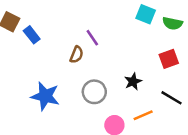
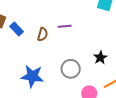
purple line: (92, 38) -> (65, 26), turned -56
brown semicircle: (77, 55) -> (43, 34), moved

